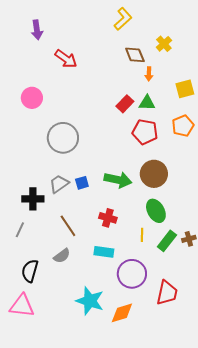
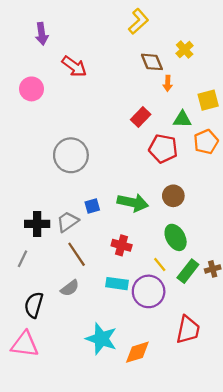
pink circle: (32, 98) -> (32, 89), moved
green triangle: (147, 103) -> (182, 119), moved
brown circle: (154, 174) -> (173, 196), size x0.7
gray trapezoid: (59, 184) -> (68, 222), moved
yellow line: (142, 235) -> (160, 264), turned -40
purple circle: (132, 274) -> (149, 291), moved

